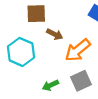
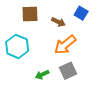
brown arrow: (55, 34) -> (58, 22), moved

